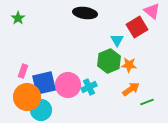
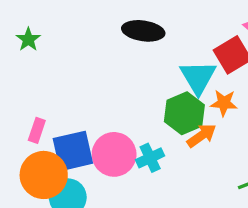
cyan triangle: (117, 40) -> (198, 77), size x1.6
orange star: (129, 65) -> (224, 103), moved
orange arrow: (131, 89) -> (202, 136), moved

